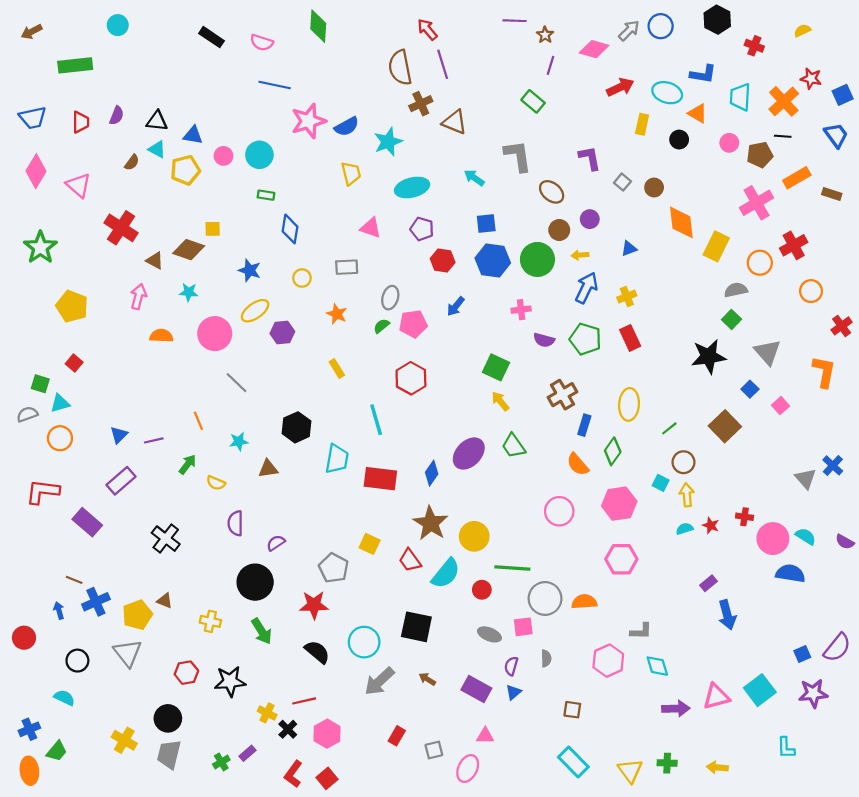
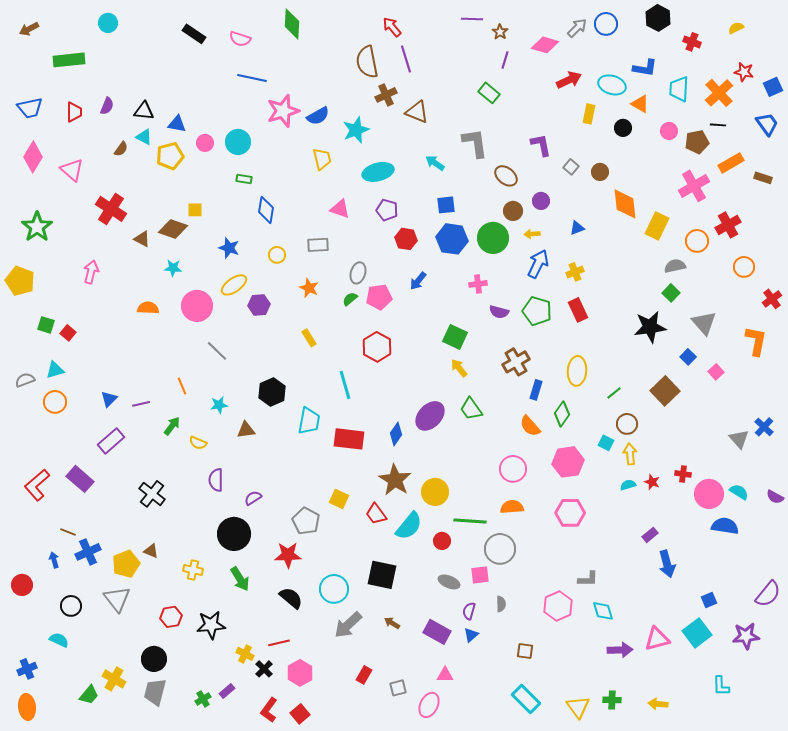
pink arrow: (138, 297) -> (91, 272), moved
yellow pentagon: (72, 306) -> (20, 281), moved
green square: (40, 384) -> (46, 325), moved
red L-shape: (43, 492) -> (37, 485), moved, turned -48
orange semicircle: (584, 602) -> (512, 507), moved
blue square: (802, 654) -> (709, 600), moved
green trapezoid: (57, 751) -> (89, 695), moved

